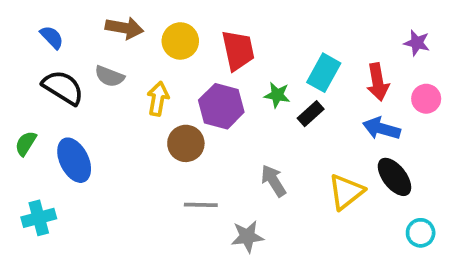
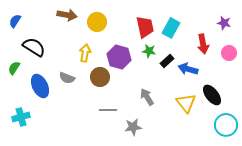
blue semicircle: (52, 37) -> (15, 21), moved, turned -104
red trapezoid: (238, 50) -> (145, 27), moved
cyan rectangle: (324, 73) -> (171, 28), moved
gray semicircle: (110, 76) -> (67, 78), moved
blue arrow: (381, 129) -> (188, 69), moved
green semicircle: (26, 143) -> (14, 68), moved
yellow triangle: (346, 192) -> (186, 103), turned -30
cyan circle: (421, 233) -> (226, 125), size x1.5

